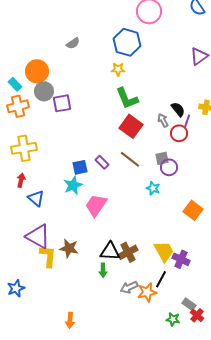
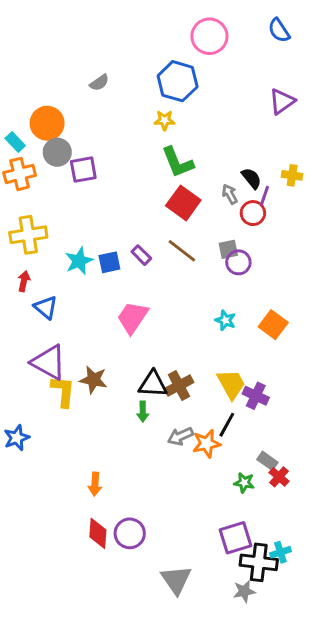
cyan star: (73, 185) -> (79, 261), moved
cyan star: (153, 188) -> (225, 320), moved

